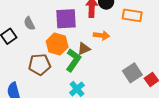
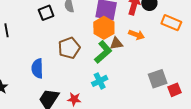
orange hexagon: (57, 44) -> (104, 28), moved
brown pentagon: (40, 65) -> (69, 48), turned -30

